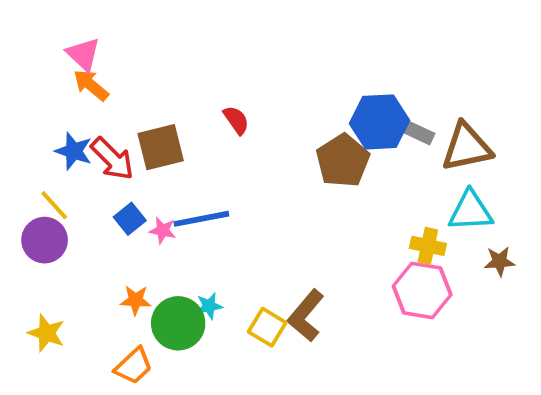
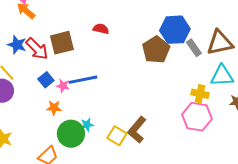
red semicircle: (236, 120) -> (101, 29), turned -42
gray rectangle: (416, 132) -> (194, 48), moved, turned 30
orange star: (136, 300) -> (54, 108), moved

